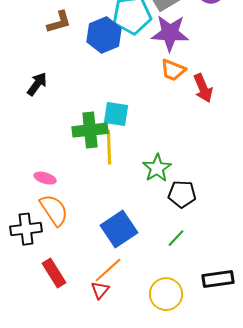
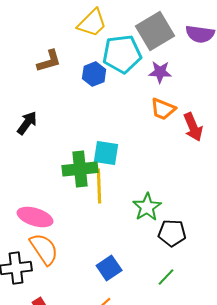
purple star: (170, 33) -> (160, 72), size x0.6
blue hexagon: (104, 35) -> (94, 74), size x0.7
pink ellipse: (45, 178) -> (35, 217), size x1.6
blue square: (119, 229) -> (109, 268), size x0.7

